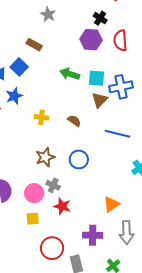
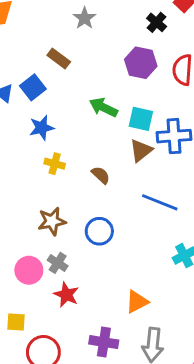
black cross: (100, 18) -> (157, 22), moved
blue star: (14, 96) -> (42, 128), moved
yellow square: (33, 219) -> (16, 322), moved

